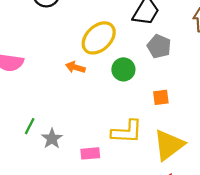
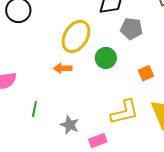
green line: (30, 126) -> (34, 109), moved
gray star: (52, 139) -> (70, 125), moved

